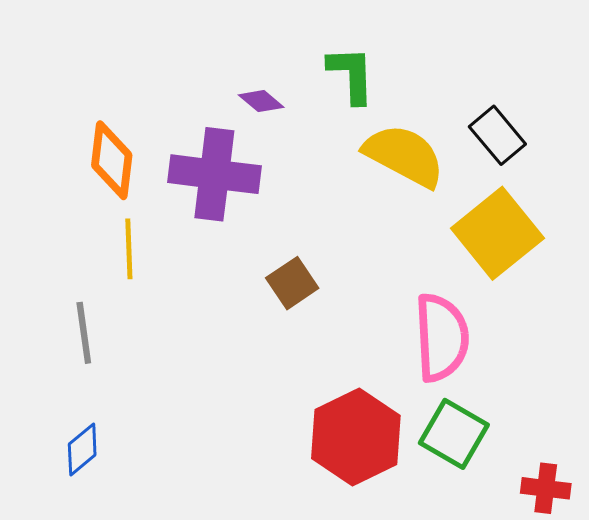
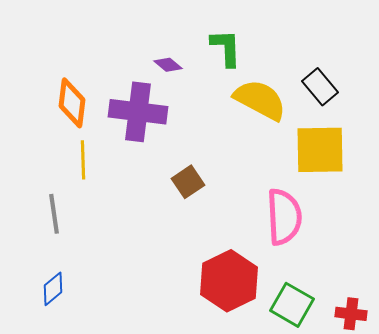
yellow square: (497, 233) -> (320, 150), turned 38
green square: (454, 434) -> (292, 305), moved

